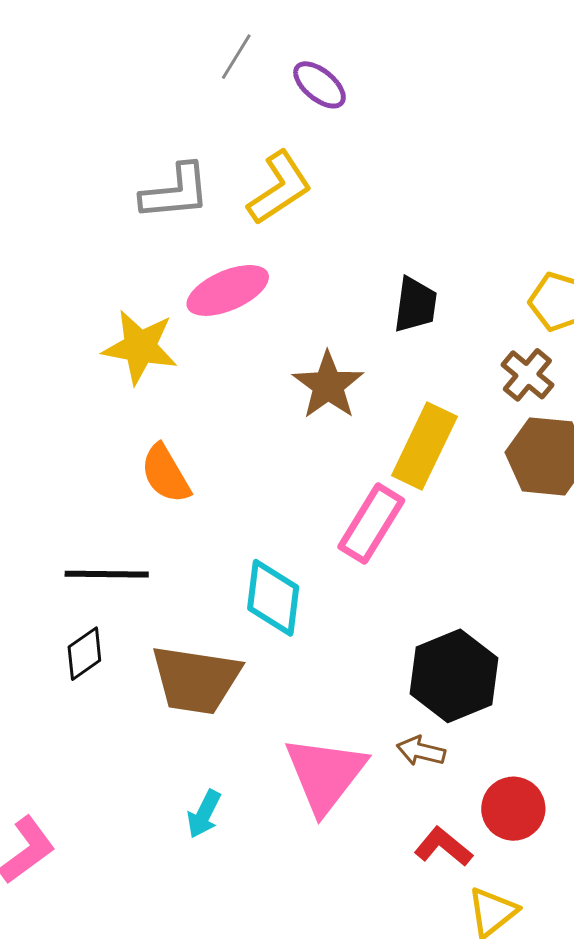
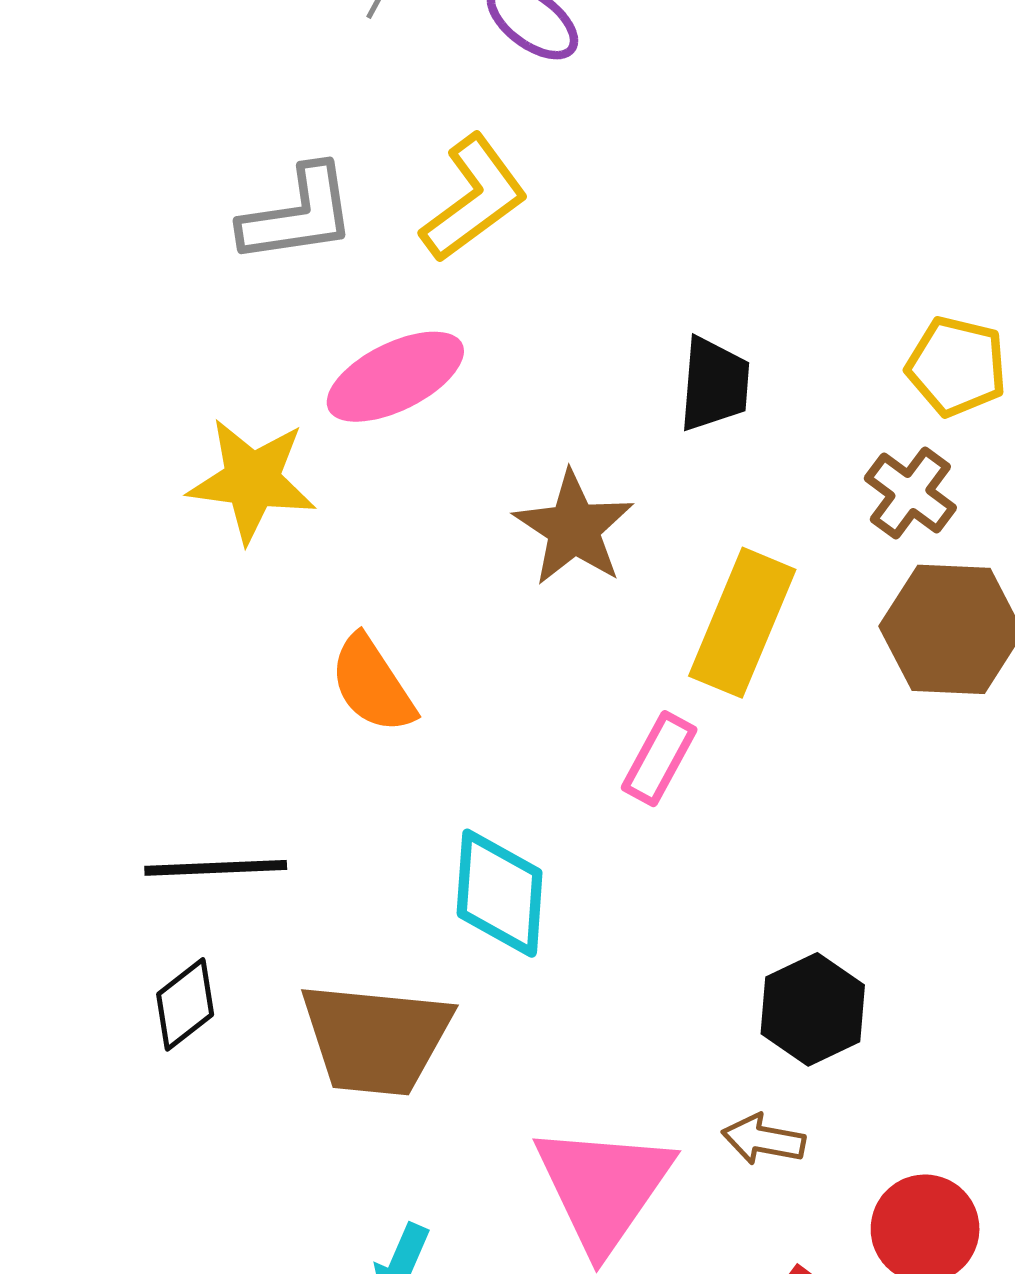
orange semicircle: (166, 474) -> (372, 684), moved
pink rectangle: (371, 524) -> (659, 759), size x0.7
black hexagon: (454, 676) -> (813, 1009), size x0.7

